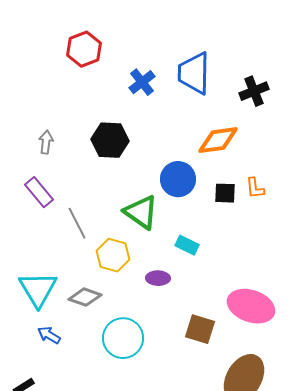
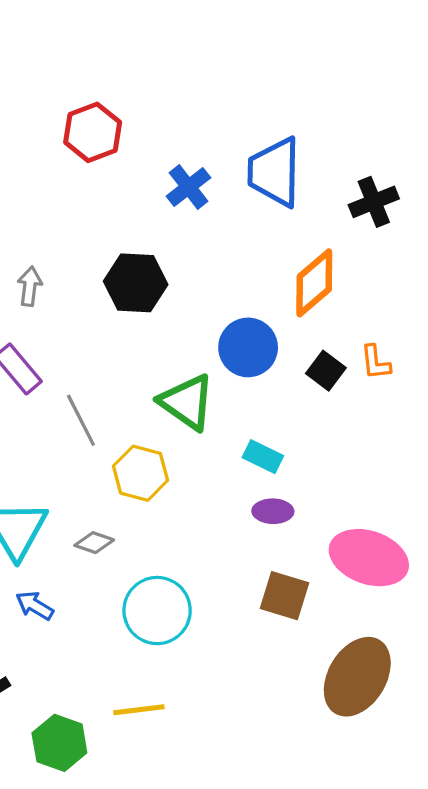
orange diamond: (218, 140) -> (314, 283), turned -33
black square: (225, 193) -> (326, 371), turned 35
purple ellipse: (158, 278) -> (273, 511), moved
gray diamond: (85, 297) -> (94, 543), size x0.7

